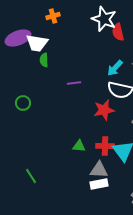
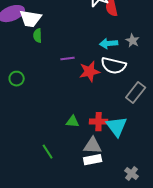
cyan arrow: (115, 68) -> (109, 44), turned 42
red star: (104, 110) -> (90, 72), moved
green line: (31, 176) -> (48, 152), moved

